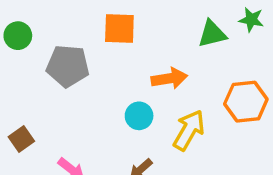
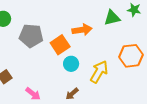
orange square: (119, 29) -> (60, 45), moved, turned -36
orange arrow: (169, 78) -> (82, 30), moved

